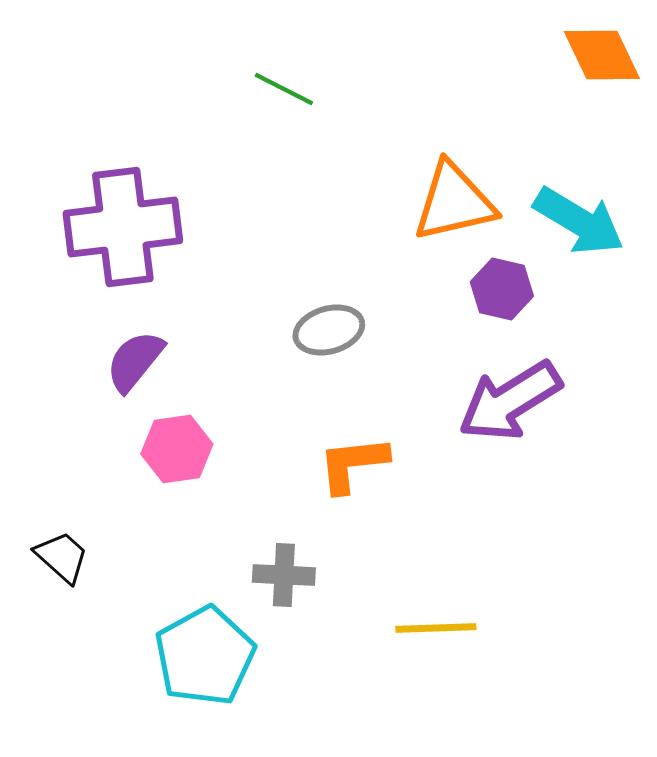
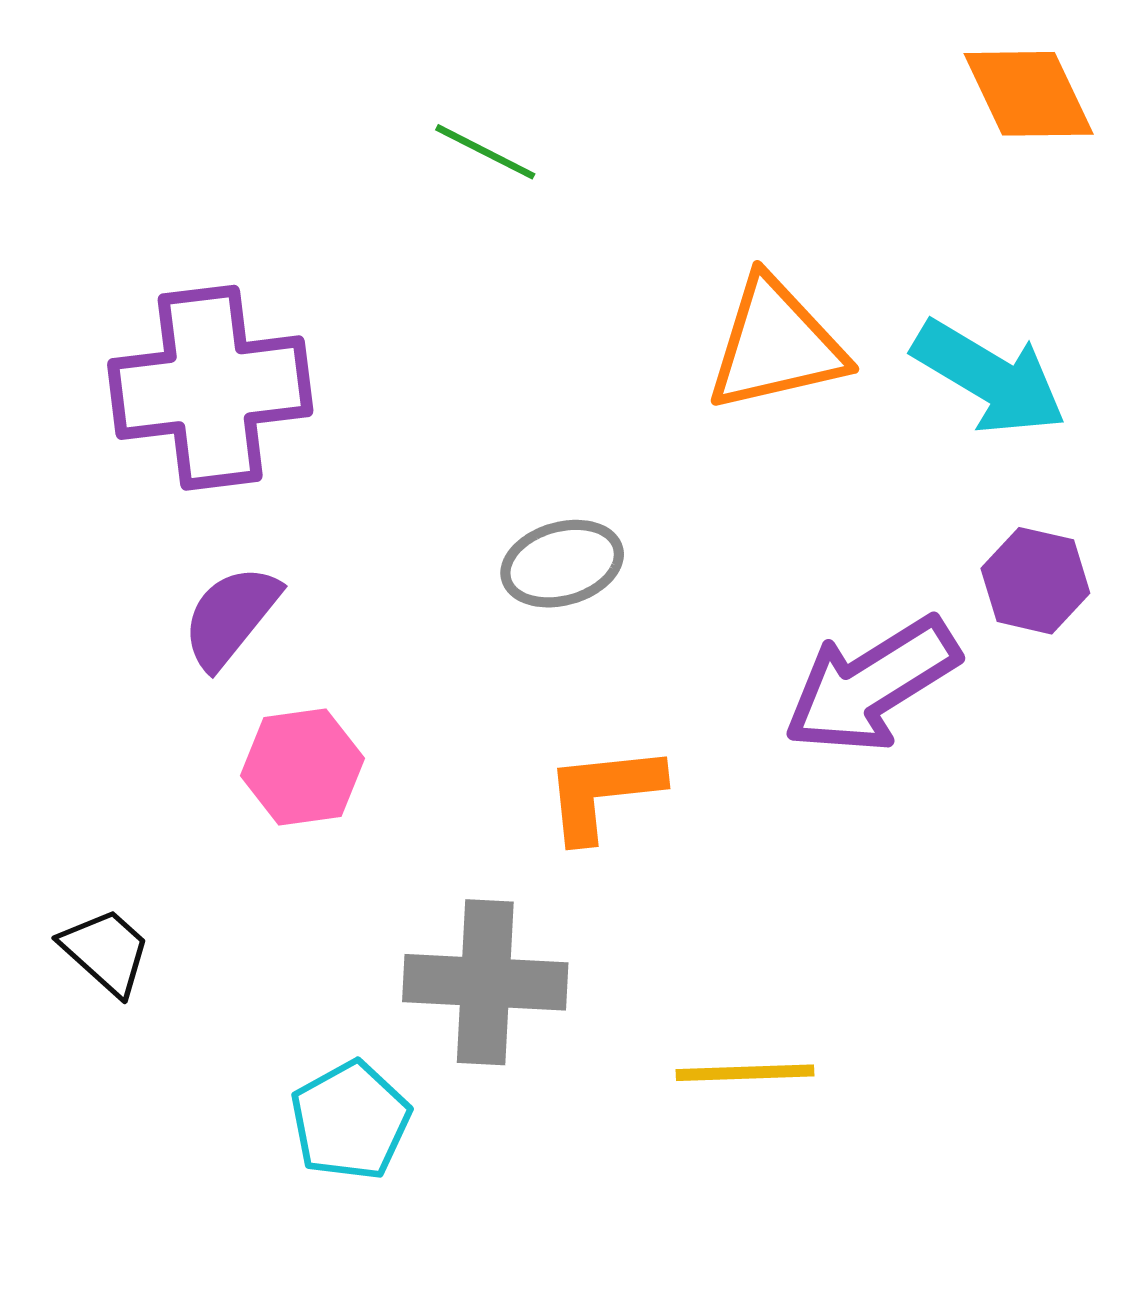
purple hexagon: (502, 289) -> (1035, 581), moved
gray cross: (284, 575) -> (485, 982), size x1.5
cyan pentagon: (205, 656) -> (350, 1121), size x0.7

